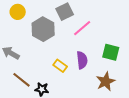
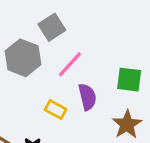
pink line: (82, 28) -> (70, 64), moved

